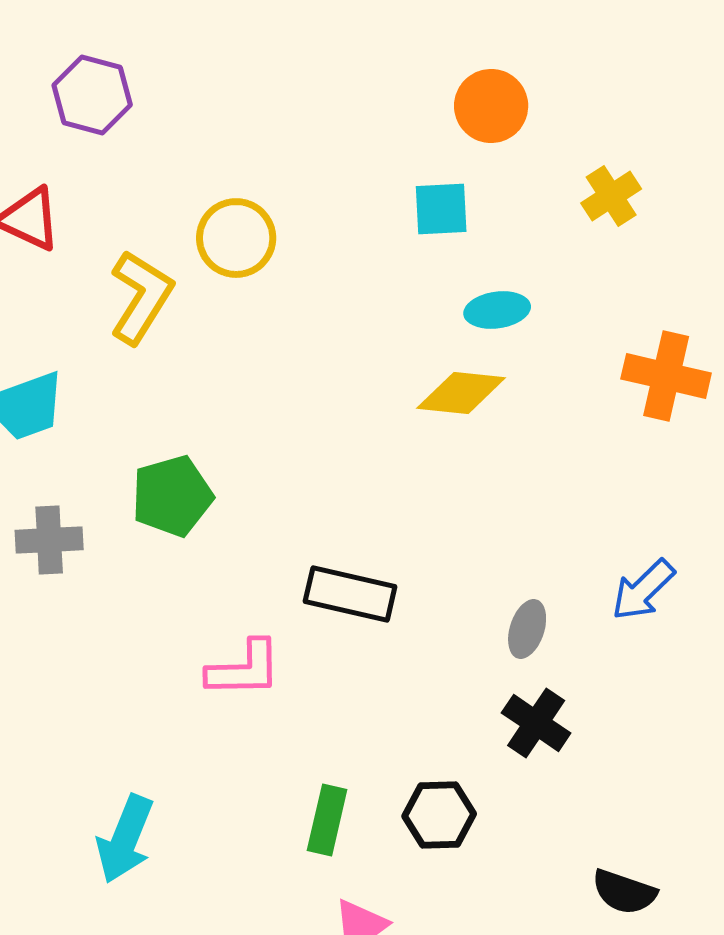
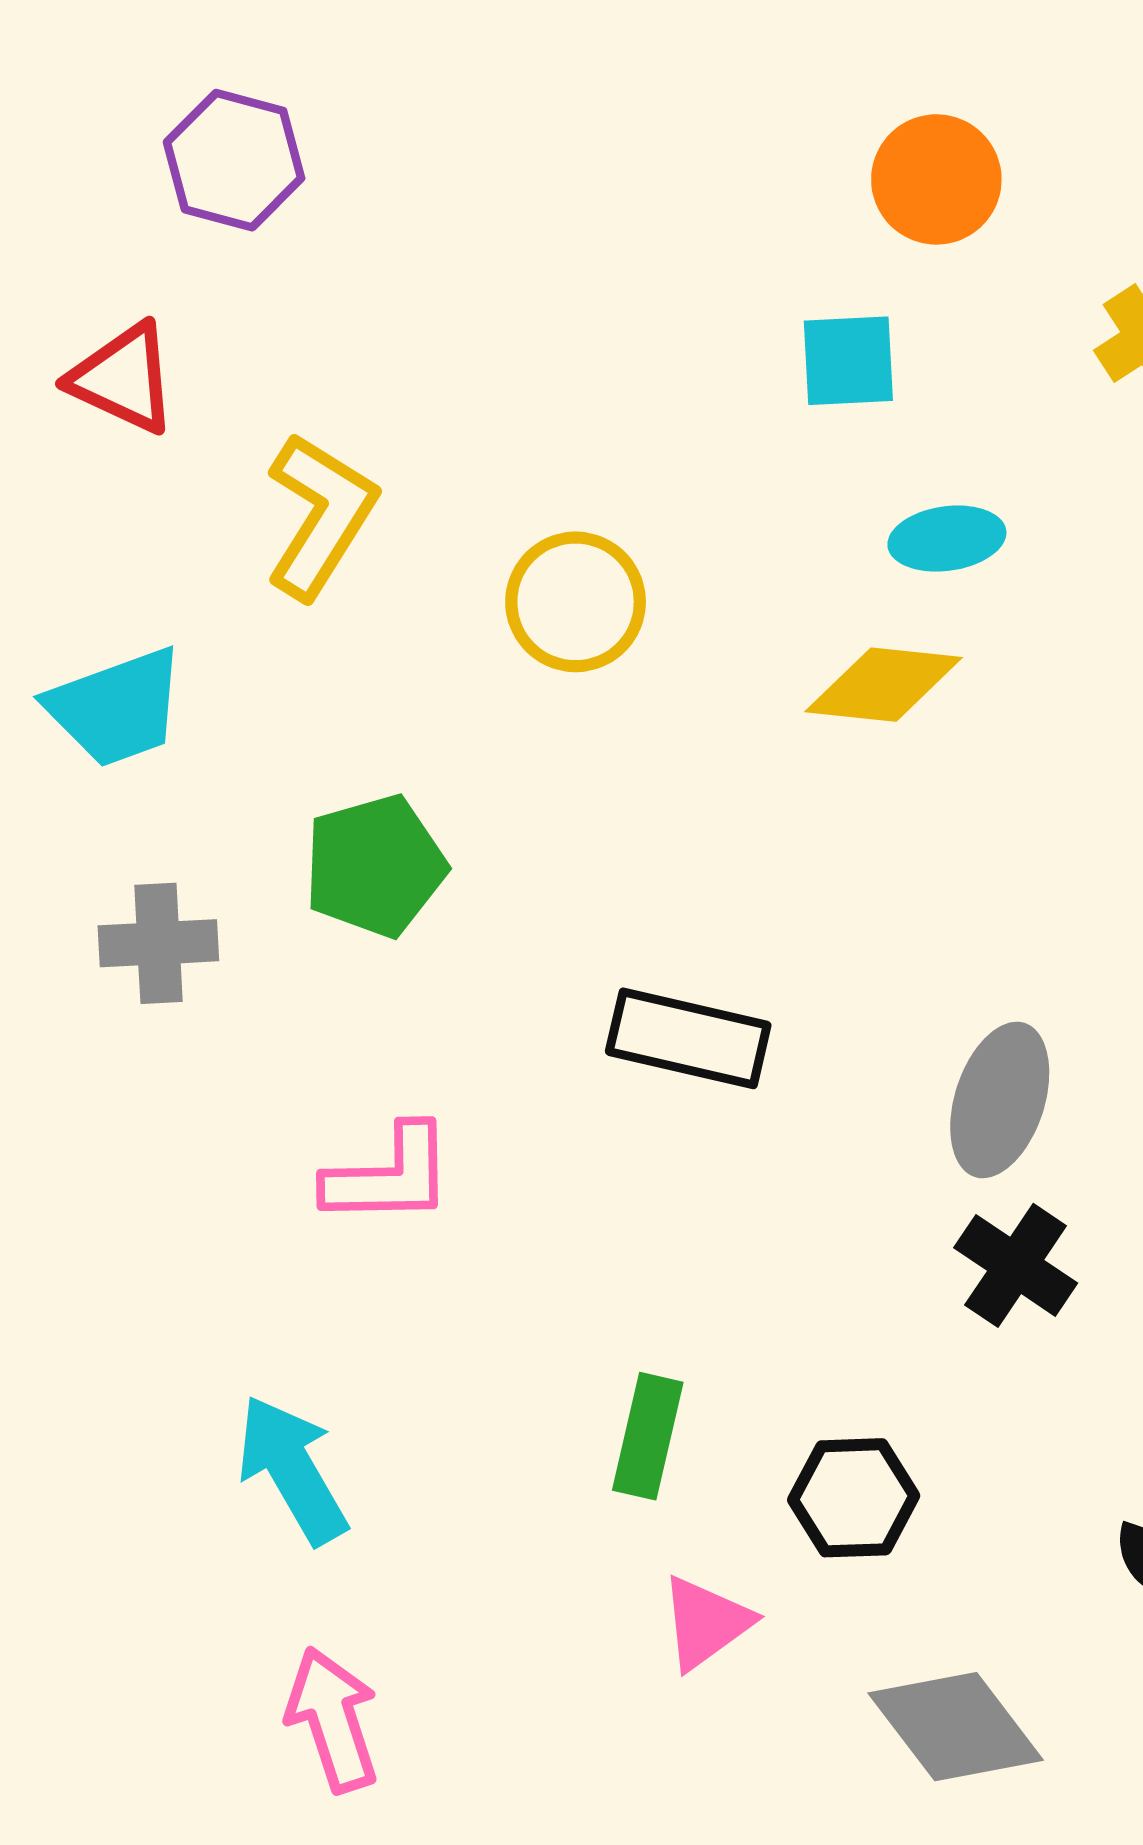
yellow circle: (236, 238) -> (576, 602), moved
gray ellipse: (527, 629) -> (1000, 1100), size x1.5
pink L-shape: (244, 669) -> (389, 1176), moved
black hexagon: (439, 815) -> (854, 1498), moved
cyan arrow: (125, 839) -> (292, 1470), turned 128

